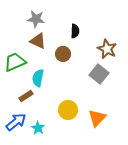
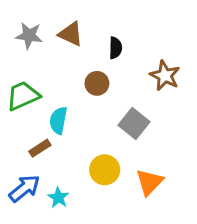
gray star: (36, 19) -> (29, 36), moved
brown triangle: (38, 41) -> (71, 34), moved
gray square: (99, 74) -> (134, 123), moved

